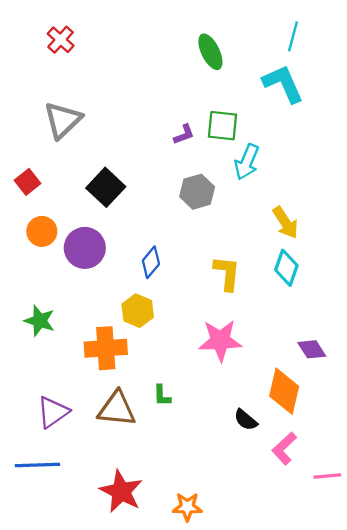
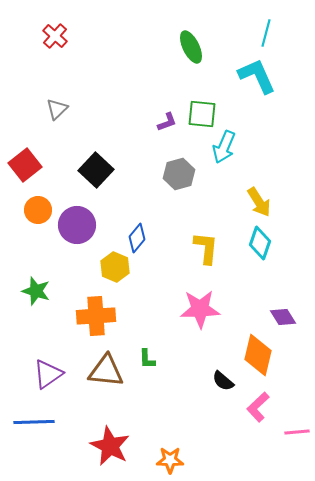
gray triangle: (63, 120) -> (57, 109), size x0.6
red square: (27, 182) -> (25, 165), size x1.4
yellow hexagon: (138, 311) -> (115, 267), moved

